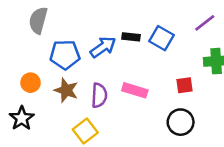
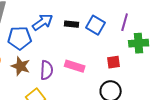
purple line: (205, 23) -> (125, 22), moved, turned -36
blue arrow: (103, 47) -> (43, 22), moved

